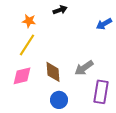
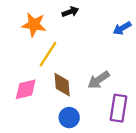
orange star: (29, 21) -> (34, 25), size x1.5
yellow line: (27, 45) -> (48, 54), moved

